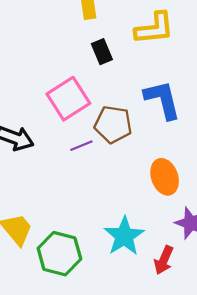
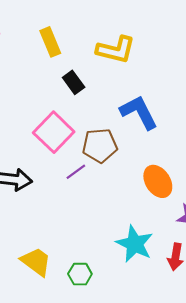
yellow L-shape: (154, 28) -> (116, 50), turned 33
green hexagon: (59, 254) -> (80, 274), size x0.6

